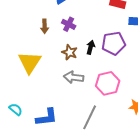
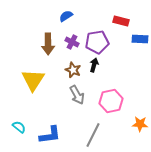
brown arrow: (45, 26) -> (48, 44), size x1.5
purple pentagon: (114, 43) -> (97, 42), moved
gray arrow: (74, 77) -> (77, 95), turned -126

